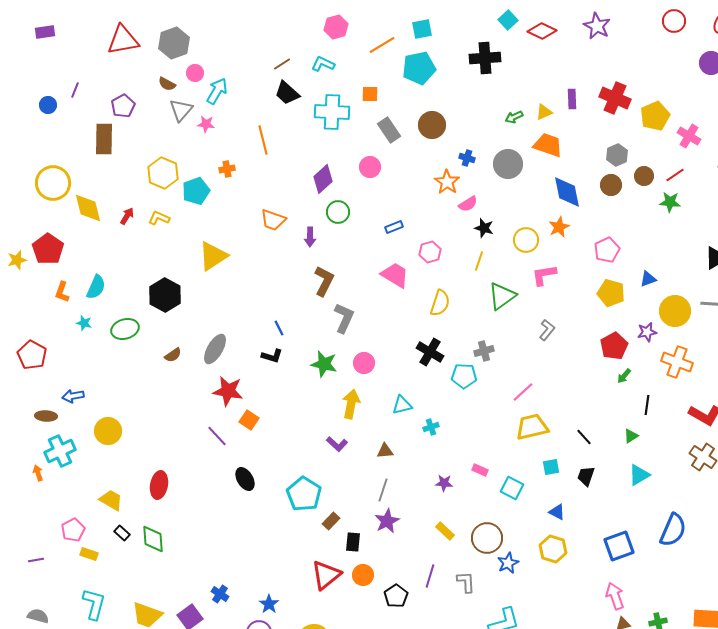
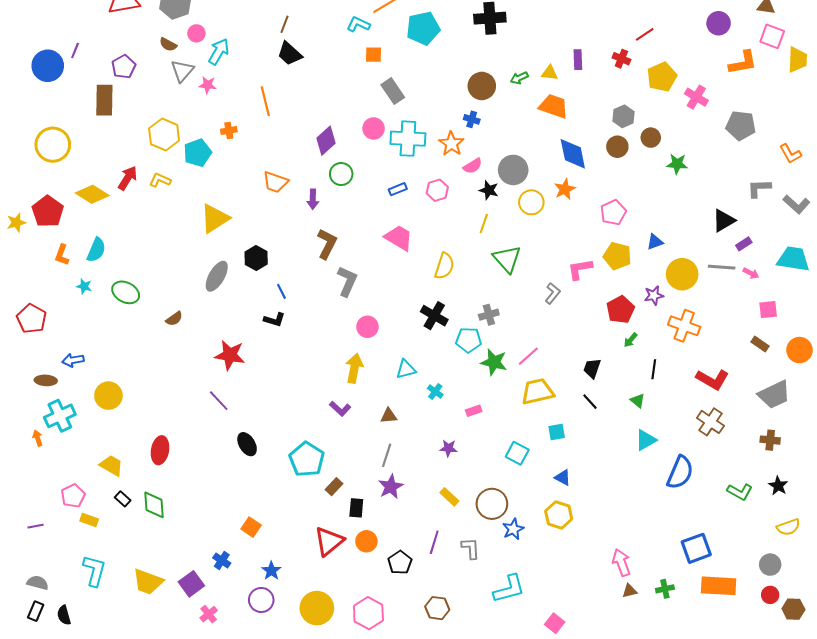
brown line: (282, 64) -> (284, 24), turned -36
cyan L-shape: (323, 64) -> (358, 24), moved
red cross: (615, 98) -> (621, 59), size x0.6
blue circle: (48, 105) -> (48, 66), size x1.8
cyan cross: (332, 112) -> (408, 139), moved
yellow triangle: (544, 112) -> (550, 73), turned 30
brown circle: (432, 125) -> (482, 86), moved
gray circle: (508, 164) -> (513, 170), moved
red line: (675, 175) -> (645, 34), moved
yellow diamond: (88, 208) -> (92, 194), moved, turned -44
red arrow: (127, 216) -> (128, 178), size x1.4
pink hexagon: (430, 252) -> (437, 190), moved
pink L-shape: (544, 275) -> (580, 269), moved
black hexagon: (165, 295) -> (256, 258), moved, size x0.7
green triangle: (502, 296) -> (507, 259), turned -36
green ellipse: (125, 329) -> (126, 292), turned 44
gray ellipse: (215, 349) -> (217, 276), moved
green star: (324, 364) -> (494, 362), moved
orange square: (249, 420) -> (251, 527), moved
cyan cross: (431, 427) -> (435, 392), turned -35
green triangle: (631, 436) -> (638, 401), turned -49
pink rectangle: (480, 470) -> (474, 411), moved, turned -42
black trapezoid: (586, 476) -> (592, 368), moved
blue semicircle: (673, 530) -> (680, 472), moved
blue square: (619, 546) -> (696, 548), moved

